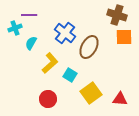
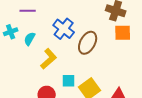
cyan cross: (15, 28) -> (11, 32), moved
cyan square: (70, 75) -> (69, 81), moved, turned -32

